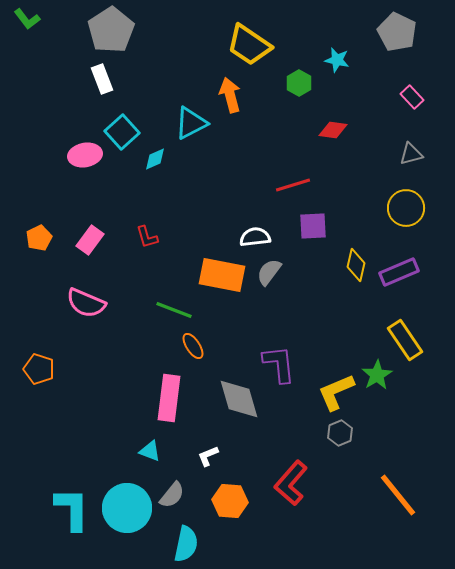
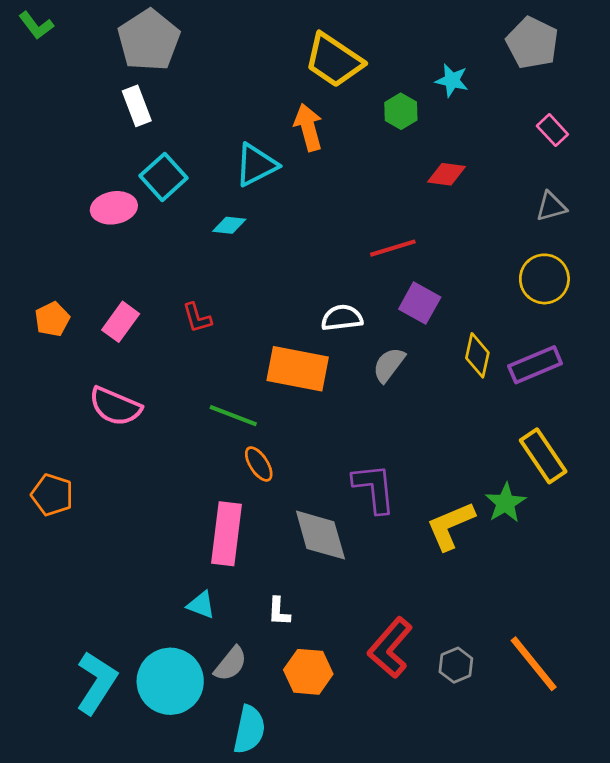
cyan diamond: (155, 159) -> (229, 225), moved, turned 30
purple square: (313, 226) -> (420, 303), turned 32
gray semicircle: (269, 272) -> (389, 365), moved
gray hexagon: (340, 433) -> (456, 665), moved
white L-shape: (208, 456) -> (279, 612), turned -65
cyan L-shape: (72, 509) -> (96, 683), turned 33

